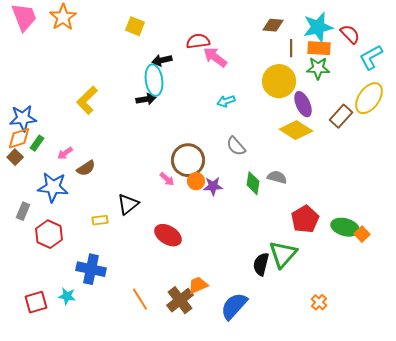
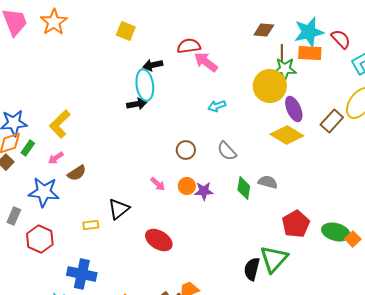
green star: (318, 68) -> (285, 69), moved
yellow L-shape: (87, 100) -> (60, 124), moved
brown circle: (188, 160) -> (186, 150), moved, size x0.6

